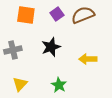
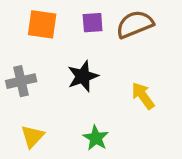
purple square: (57, 14) -> (93, 23), turned 32
yellow arrow: (88, 59) -> (143, 96), turned 54

